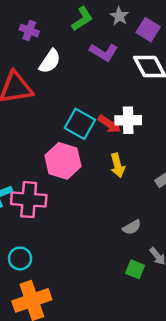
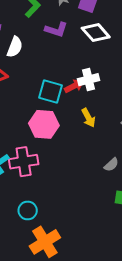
red arrow: (109, 124) -> (74, 86), turned -48

